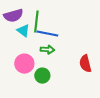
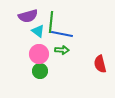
pink circle: (24, 64) -> (39, 54), moved
green circle: (42, 76) -> (40, 71), moved

